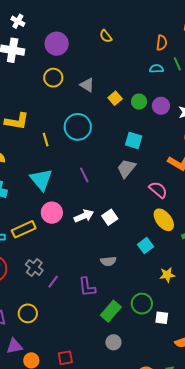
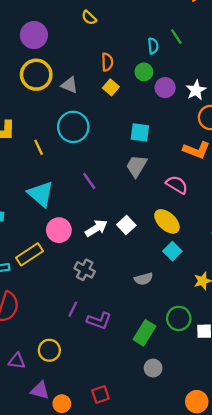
orange semicircle: (162, 43) -> (107, 62), moved
cyan semicircle: (156, 69) -> (153, 46), turned 96
yellow circle: (53, 78) -> (36, 75), size x1.4
gray triangle: (87, 85) -> (69, 85), moved
green circle: (139, 102) -> (144, 72), moved
yellow ellipse: (164, 220) -> (167, 221), moved
gray semicircle: (108, 261) -> (144, 279), moved
gray cross: (34, 267) -> (85, 270), moved
purple L-shape: (87, 287) -> (99, 321), moved, turned -55
purple triangle: (14, 346) -> (40, 390), turned 36

